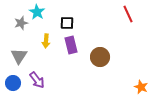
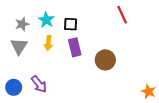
cyan star: (37, 12) -> (46, 20), moved
red line: (128, 14) -> (122, 15), moved
gray triangle: (19, 56) -> (19, 46), moved

